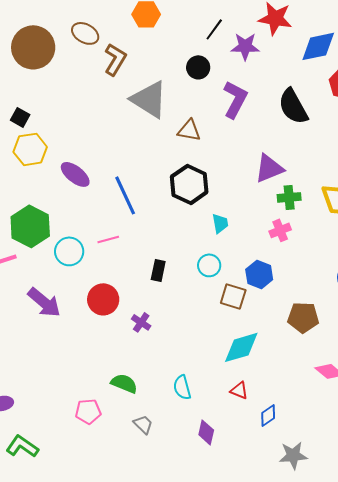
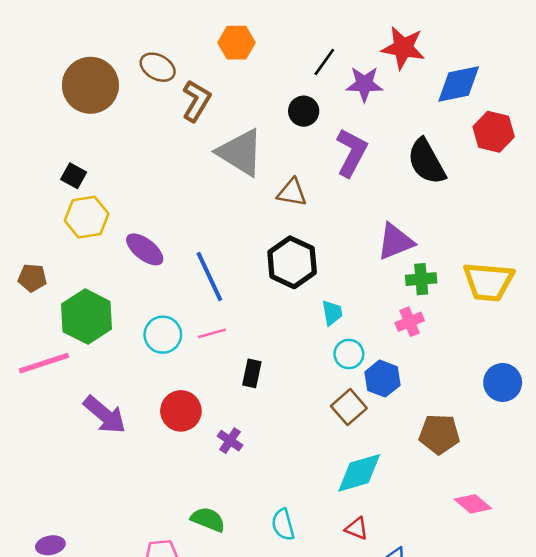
pink line: (108, 239) -> (212, 333), moved
cyan circle: (69, 251) -> (163, 335), moved
cyan circle: (209, 265) -> (349, 354), moved
brown square: (233, 296) -> (349, 407), turned 32

